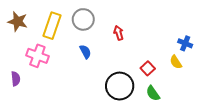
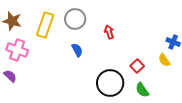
pink cross: (37, 56) -> (17, 50), moved
purple semicircle: (16, 79) -> (10, 76), turned -40

